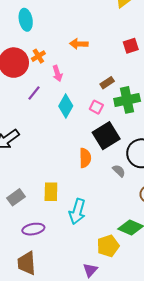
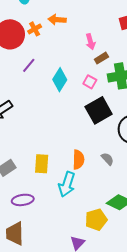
orange arrow: (79, 44) -> (57, 20), moved
pink arrow: (57, 73) -> (90, 42), moved
orange semicircle: (85, 158) -> (78, 160), moved
gray semicircle: (119, 171) -> (107, 159), moved

